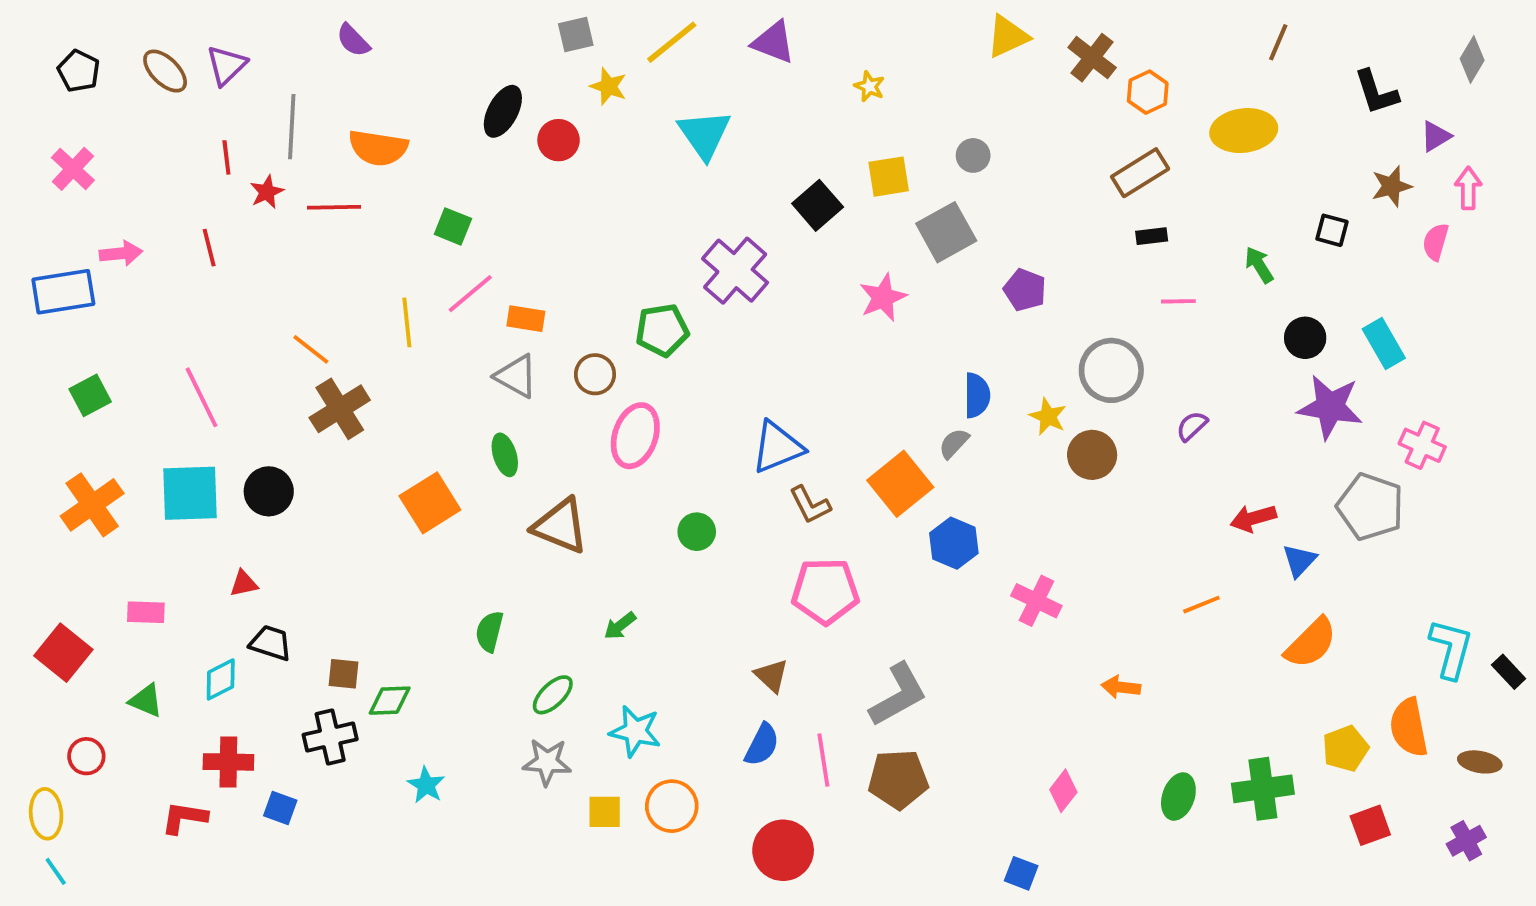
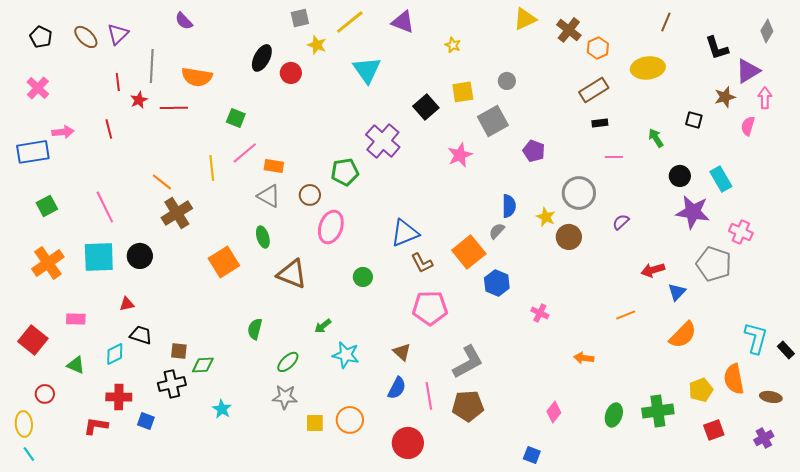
purple triangle: (1436, 136) -> (748, 71), size x1.5
pink cross: (1036, 601) -> (540, 313), size x0.7
cyan star: (635, 731) -> (346, 355), moved

